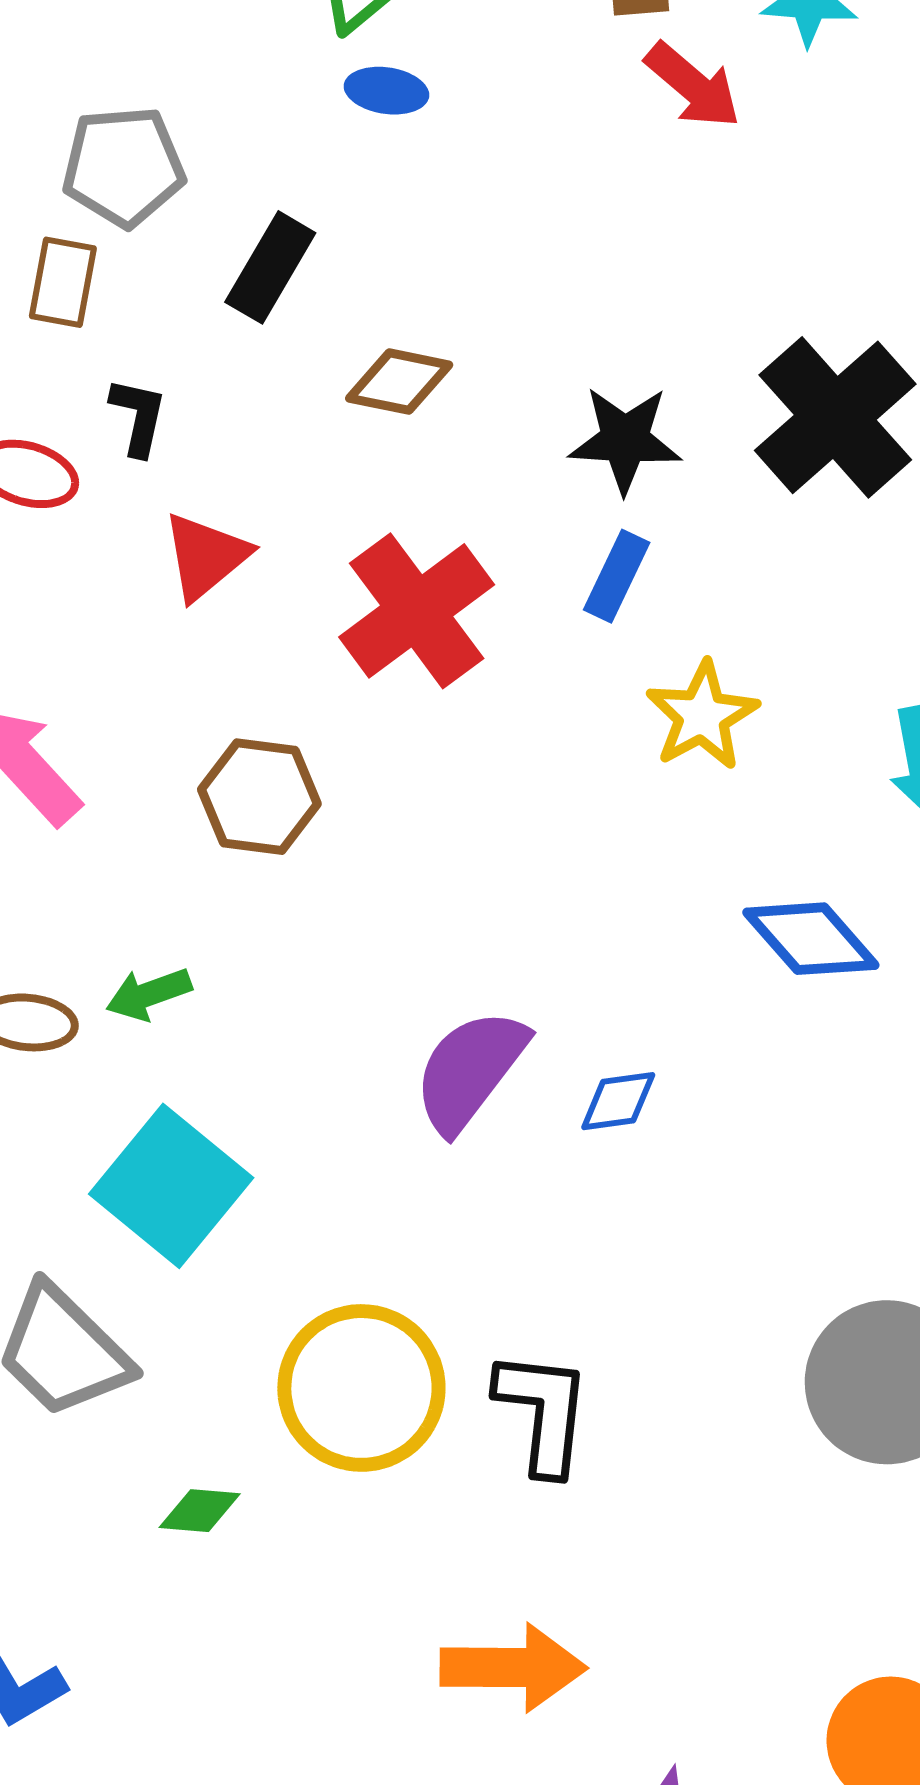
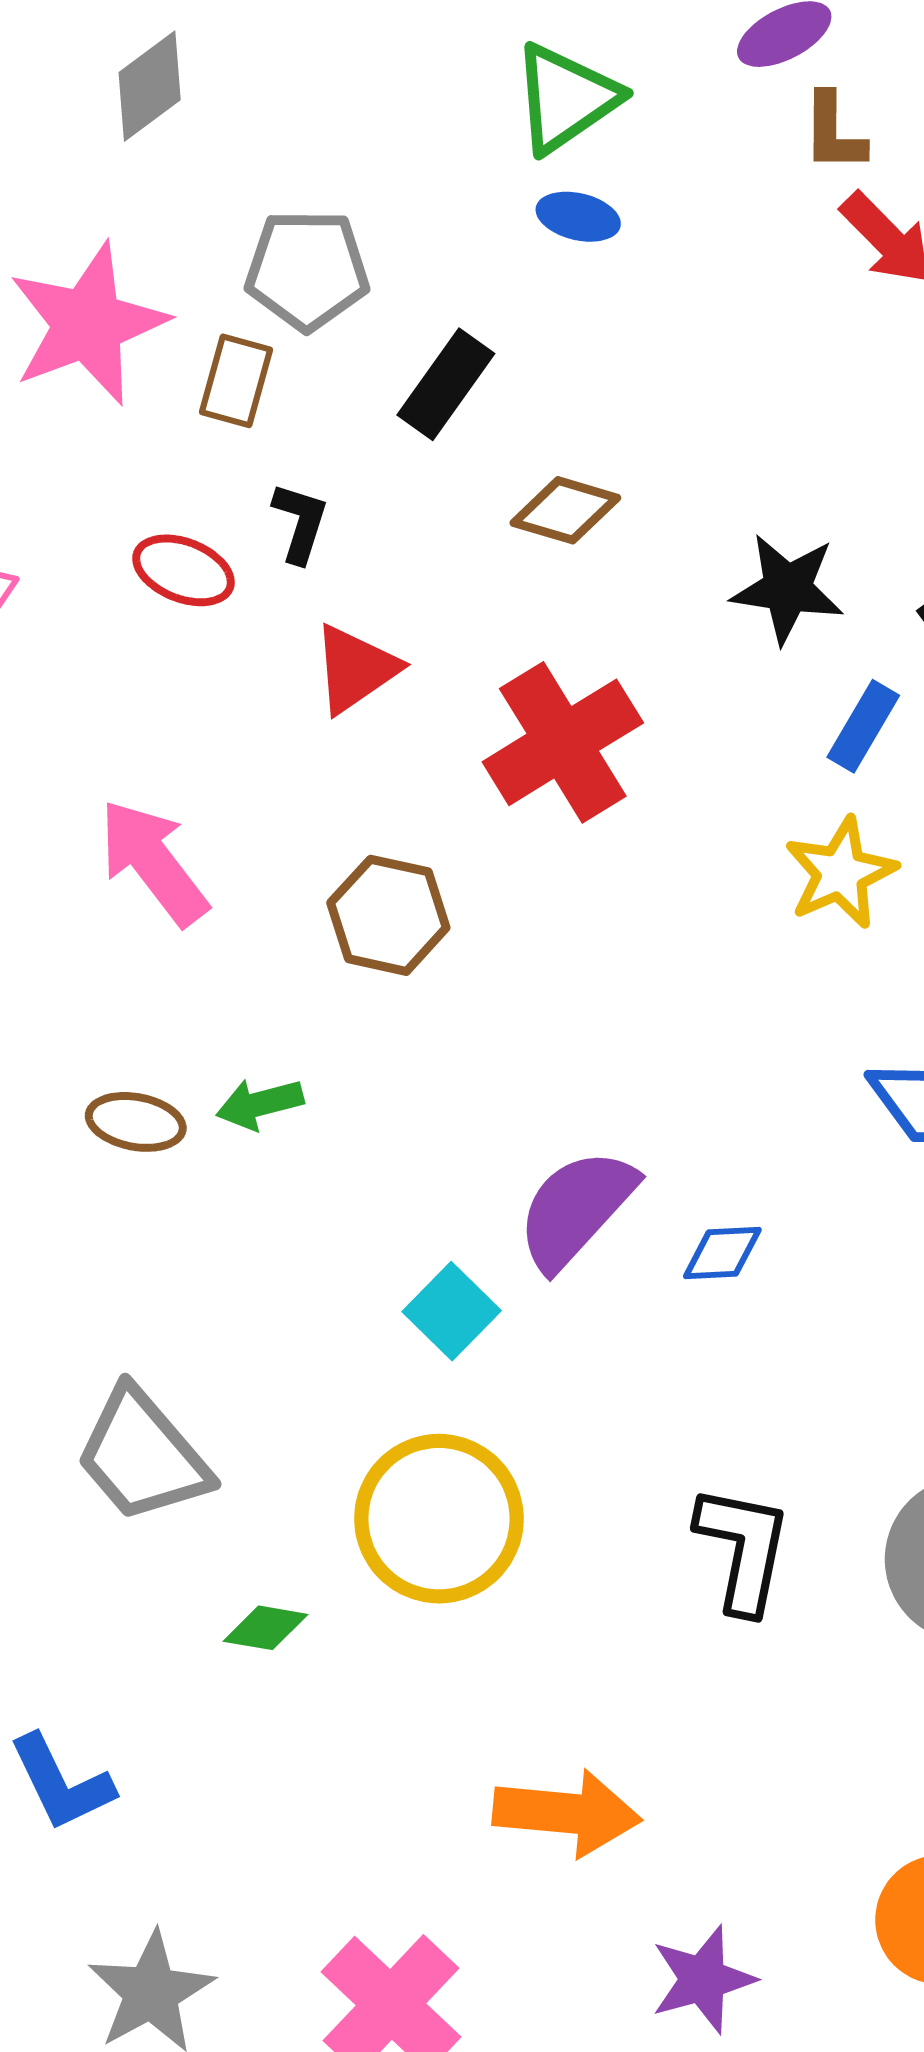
blue rectangle: (617, 576) -> (863, 726), moved
cyan square: (171, 1186) -> (452, 1311), moved, size x0.6
black L-shape: (543, 1412) -> (743, 1549), moved

